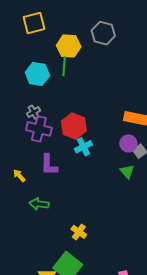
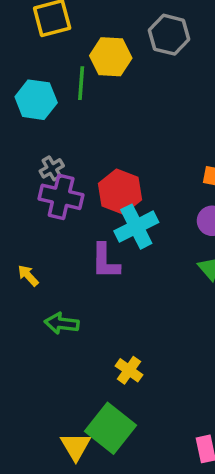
green line: (64, 66) -> (81, 83), moved
cyan hexagon: (37, 74) -> (36, 100), moved
cyan cross: (83, 147) -> (136, 227), size x1.4
purple L-shape: (49, 165) -> (105, 261), moved

